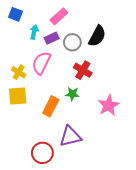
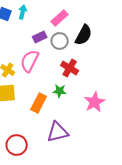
pink rectangle: (59, 16) -> (60, 18), moved
cyan arrow: (34, 32) -> (23, 12), moved
red circle: (42, 153) -> (17, 145), moved

